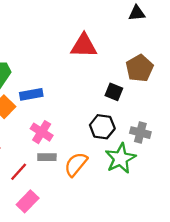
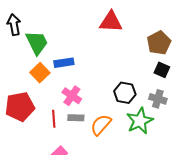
black square: (114, 92) -> (162, 70), moved
red line: (19, 172) -> (54, 119), moved, turned -48

